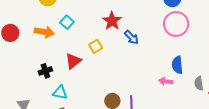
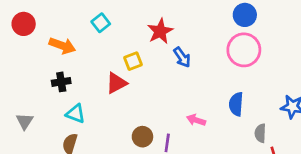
orange arrow: (44, 32) -> (62, 46), moved
red triangle: (73, 61) -> (116, 83), moved
pink arrow: (166, 81) -> (196, 120), moved

